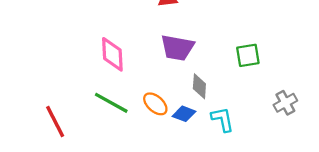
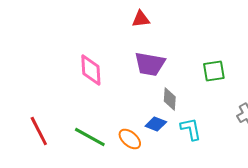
green line: (111, 103) -> (90, 137), moved
orange ellipse: (155, 104) -> (130, 139), moved

